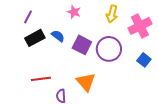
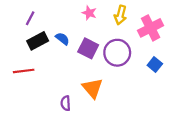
pink star: (74, 12) -> (89, 13), moved
red line: (41, 79) -> (24, 71), moved

